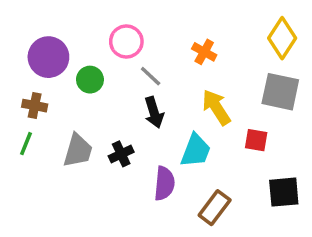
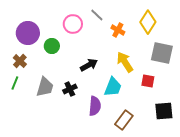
yellow diamond: (282, 38) -> (148, 22), moved
gray line: (151, 76) -> (97, 15), moved
brown cross: (35, 106) -> (20, 61), turned 32
black arrow: (154, 112) -> (89, 65), turned -102

